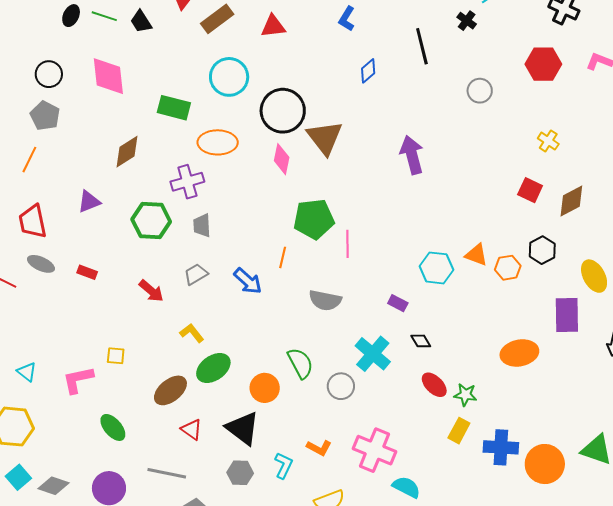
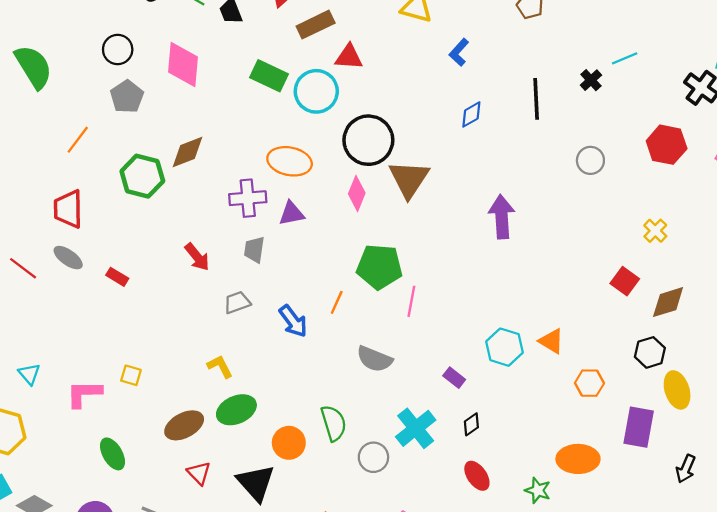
red triangle: (273, 26) -> (349, 57), moved
green rectangle: (174, 108) -> (269, 76), moved
gray pentagon: (45, 116) -> (127, 97), moved
purple triangle: (89, 202) -> (292, 213), moved
green hexagon: (151, 221) -> (142, 176), moved
black hexagon: (542, 250) -> (650, 352), moved
orange hexagon: (508, 268) -> (589, 383), moved
red arrow: (151, 291) -> (197, 257), moved
black diamond: (421, 341) -> (471, 424), turned 75
green star: (465, 395) -> (538, 490), moved

